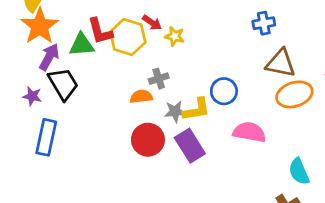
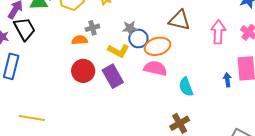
orange ellipse: (294, 94) -> (157, 46), moved
yellow L-shape: (196, 109) -> (118, 51), turned 35
gray star: (175, 111) -> (130, 28), moved
cyan semicircle: (299, 171) -> (186, 87), moved

